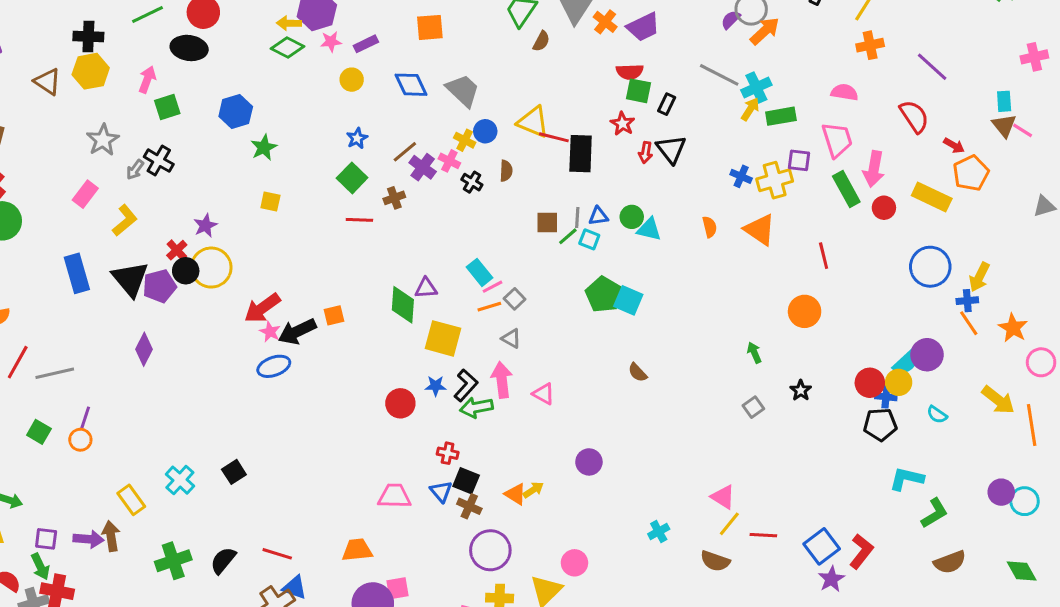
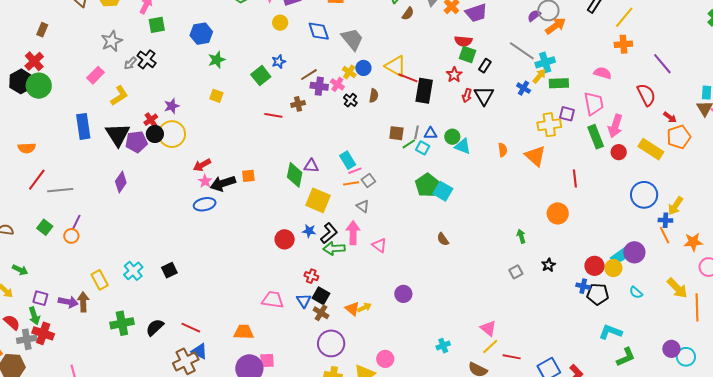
purple cross: (423, 167) -> (319, 86), turned -36
blue cross: (741, 176) -> (524, 88), moved
green square: (352, 178) -> (261, 76), moved
red arrow: (262, 308) -> (202, 165), size x0.7
orange star: (1013, 328) -> (693, 242), turned 30
blue cross: (886, 397) -> (583, 286), moved

